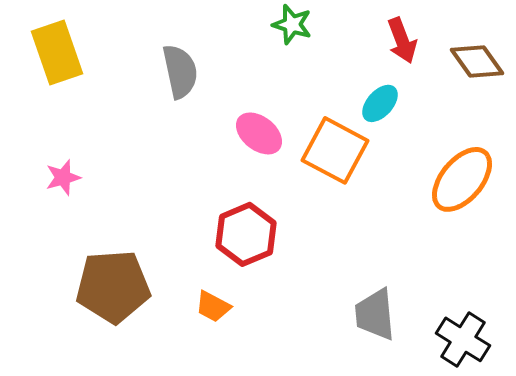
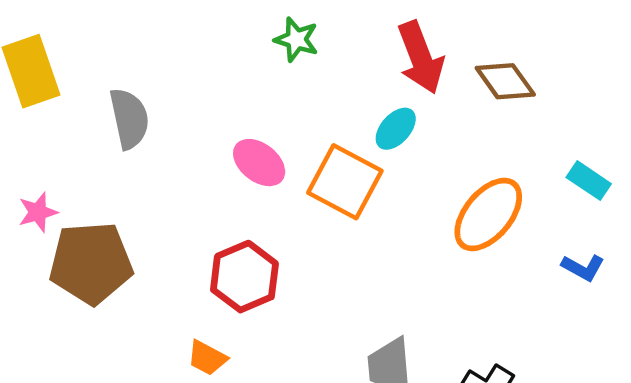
red arrow: (402, 40) -> (421, 58), size x1.4
gray semicircle: (180, 71) -> (129, 119), moved
brown pentagon: (113, 286) -> (91, 263), moved

